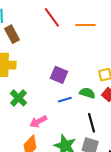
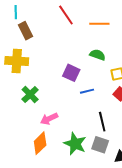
green semicircle: (87, 93) -> (98, 55), moved
blue line: (65, 100) -> (87, 91), moved

